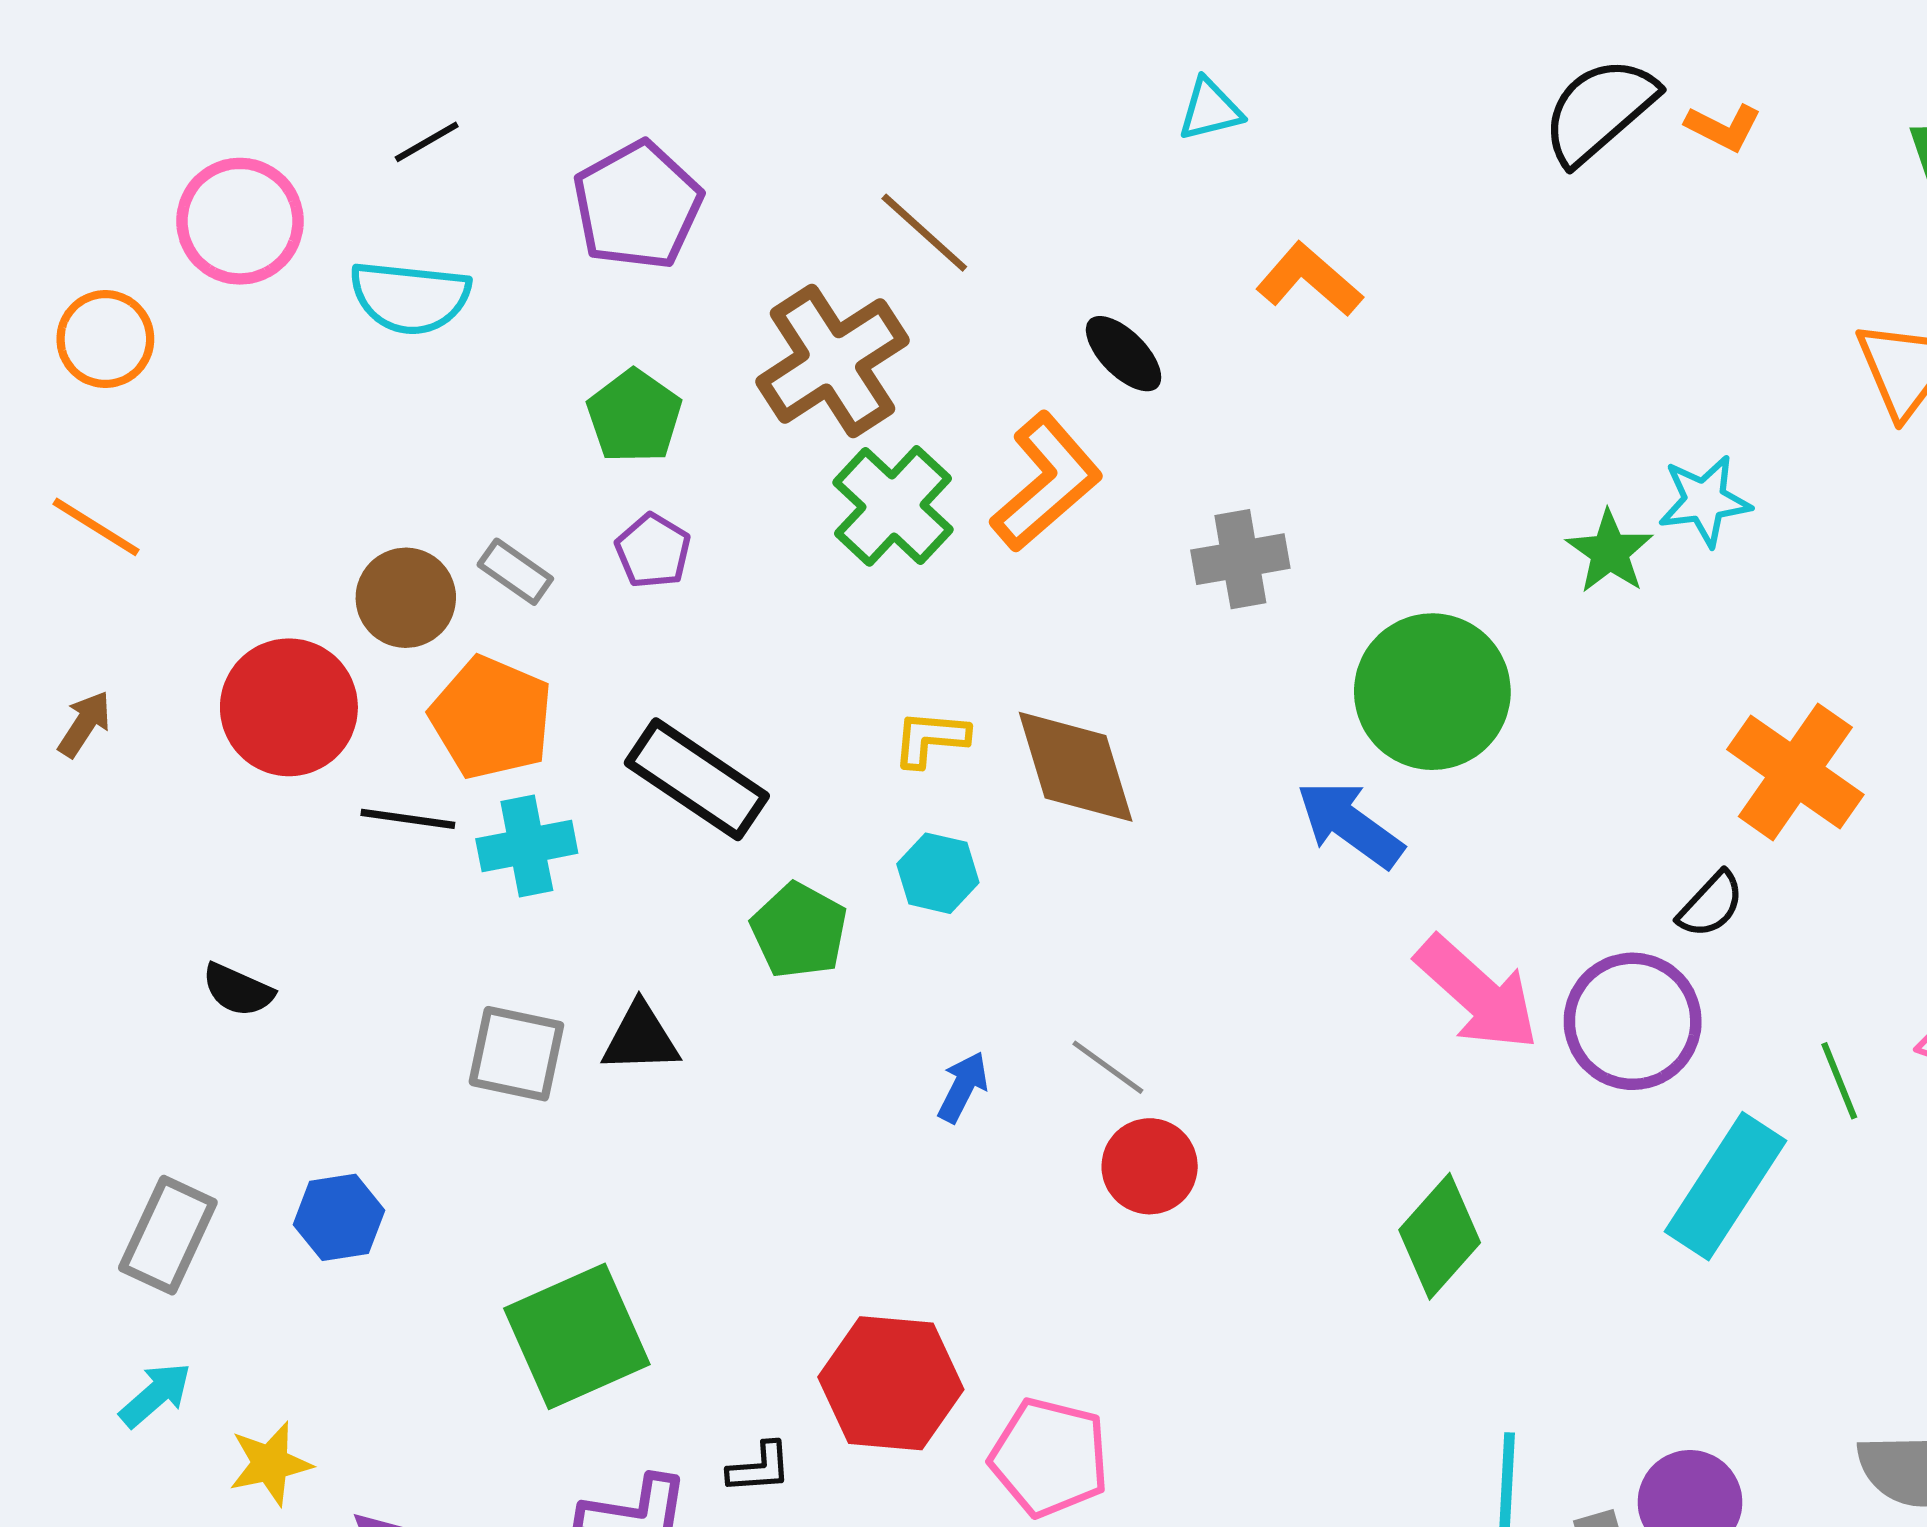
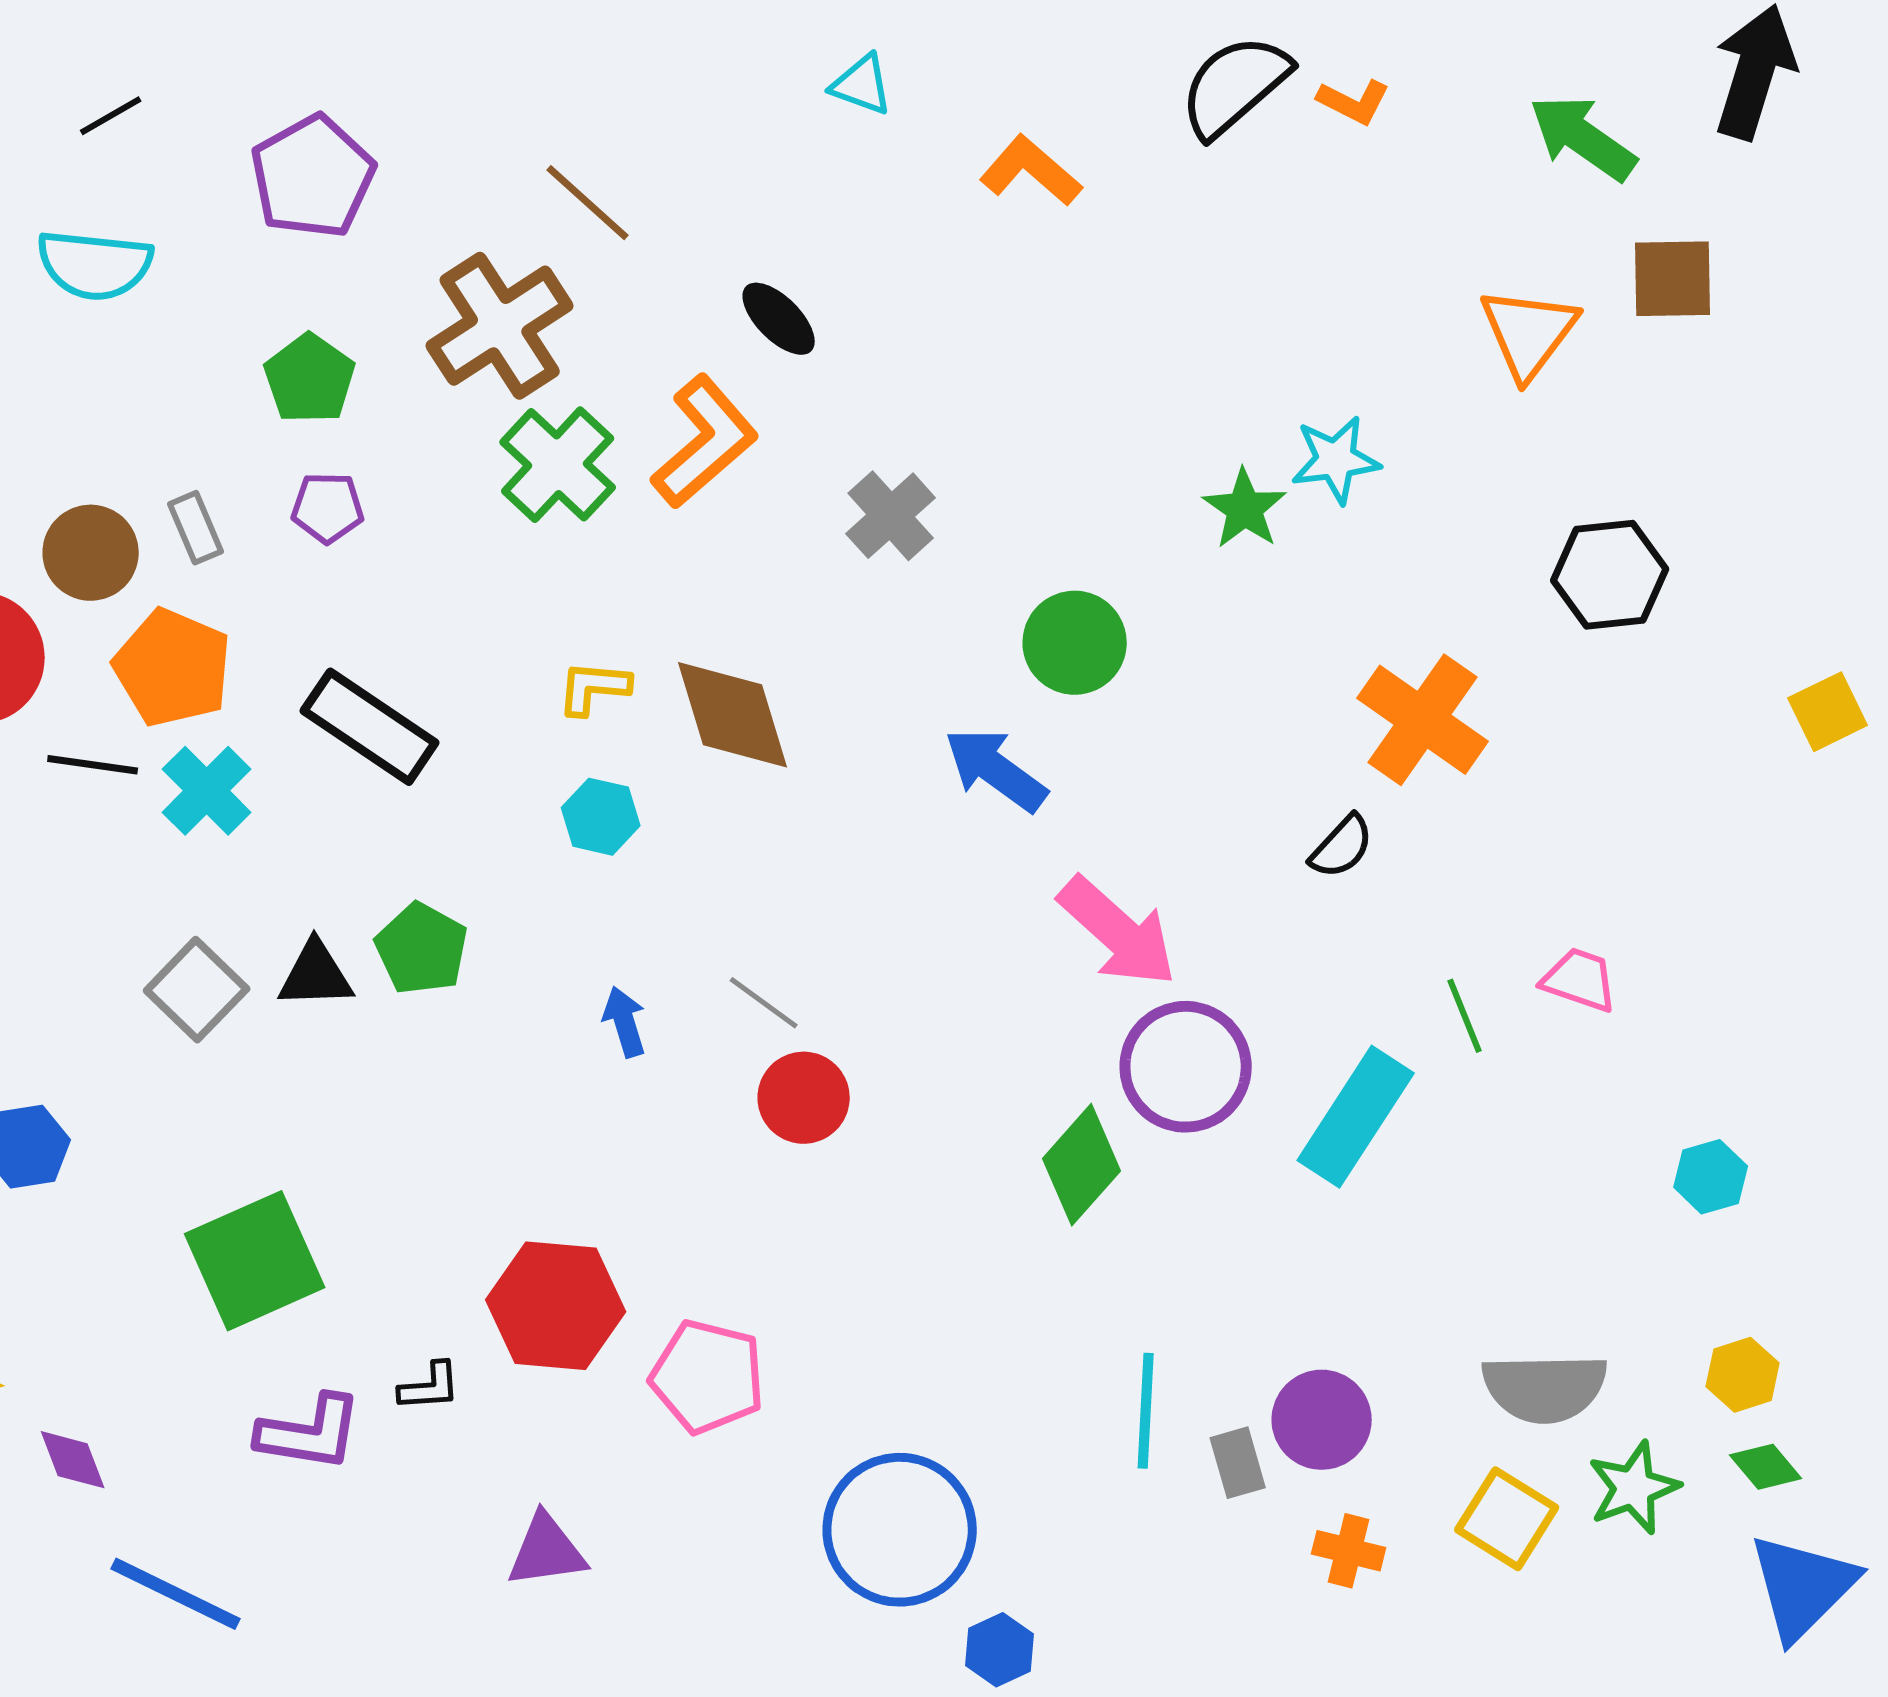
cyan triangle: (1210, 110) -> (862, 85), turned 34
orange L-shape: (1309, 280) -> (1031, 171), moved
purple pentagon: (653, 551) -> (328, 508), turned -30
gray cross: (1240, 559) -> (891, 516), turned -32
gray rectangle: (515, 572) -> (196, 528), turned 32
green circle: (1432, 692) -> (1075, 643), size x0.7
cyan cross: (527, 846) -> (207, 791), turned -34
green pentagon: (799, 931) -> (422, 949), moved
purple circle: (1633, 1021) -> (1186, 1067), moved
gray square: (516, 1054) -> (197, 990), turned 32
blue arrow: (963, 1087) -> (625, 1022), turned -44

